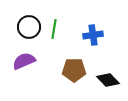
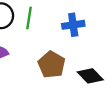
brown pentagon: (74, 70) -> (52, 65), turned 30

